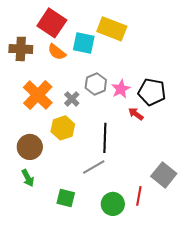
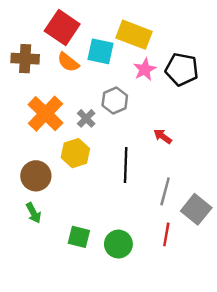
pink star: (121, 89) -> (145, 69), moved
black pentagon: (152, 92) -> (182, 69), moved
gray line: (94, 167) -> (165, 191), moved, turned -45
green circle: (113, 204) -> (118, 244), moved

